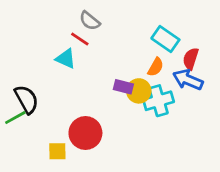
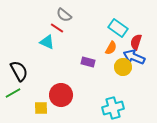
yellow circle: (139, 91) -> (123, 67), moved
cyan cross: (158, 101) -> (113, 108), moved
green line: (15, 118) -> (13, 93), moved

